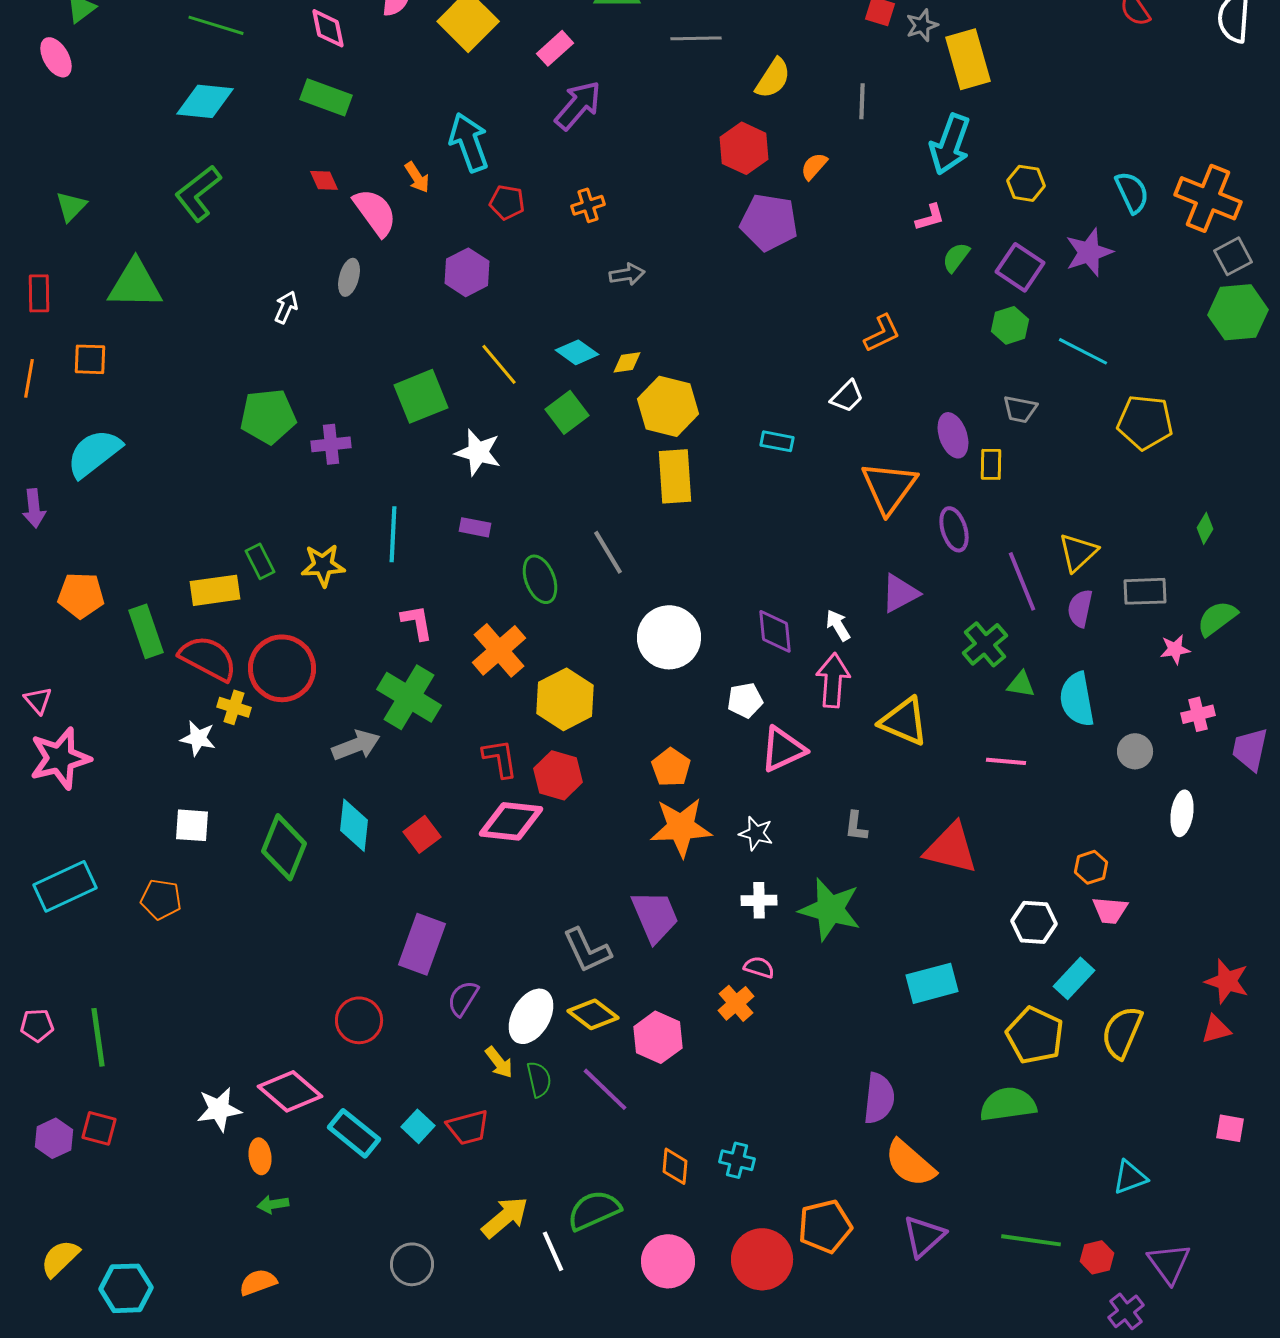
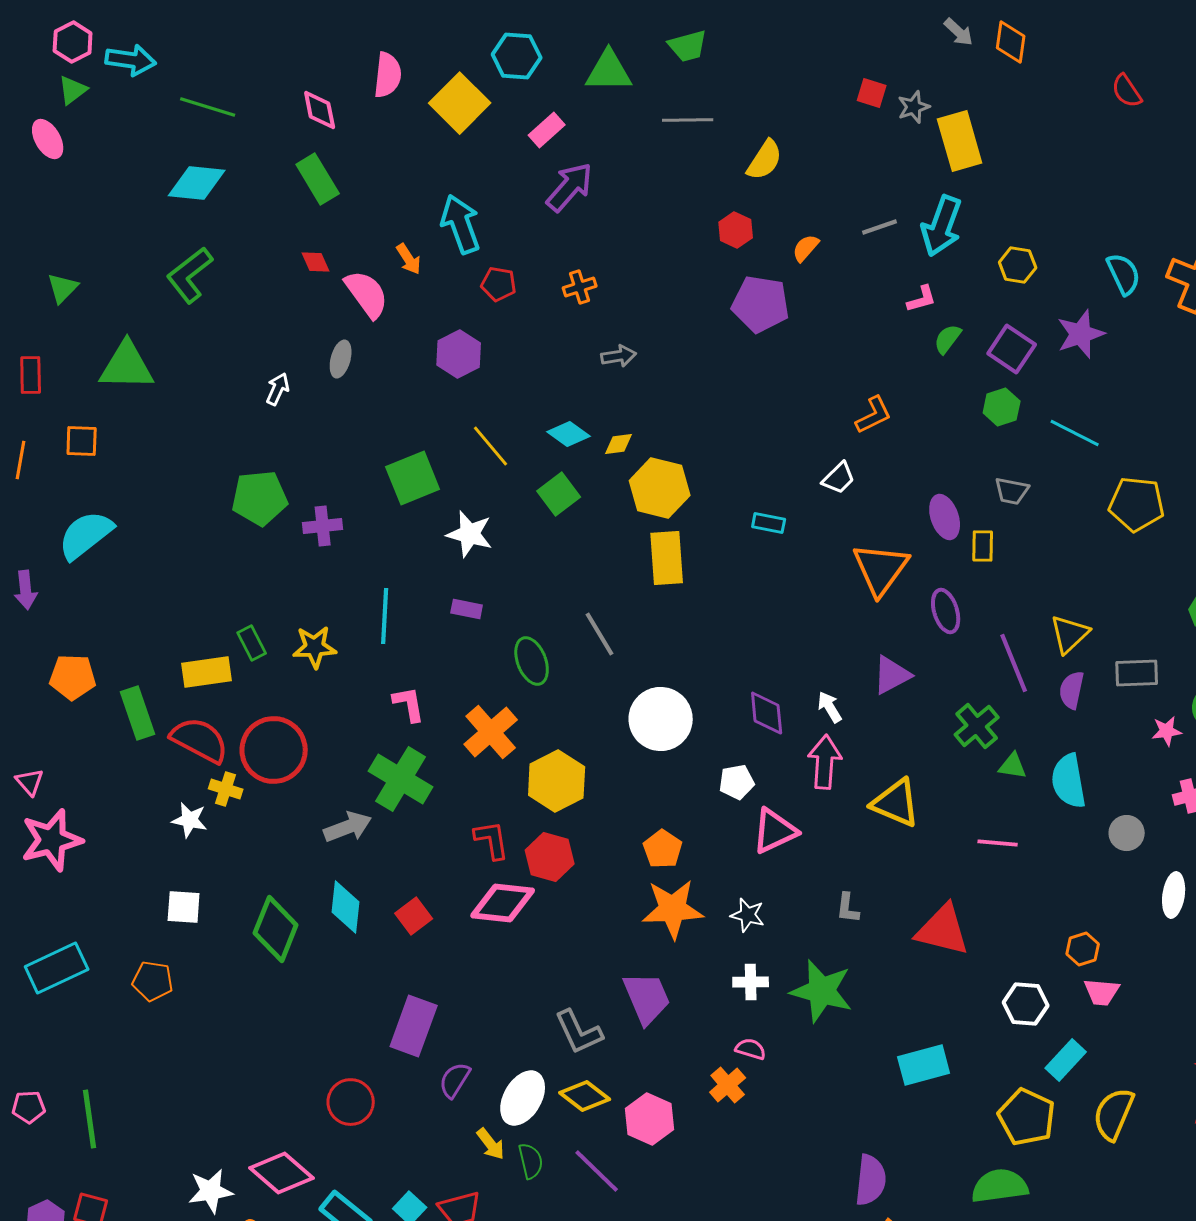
green rectangle: (326, 97) -> (318, 179), turned 39
gray line: (862, 101) -> (880, 227), moved, turned 69
red hexagon: (744, 148) -> (736, 230), size x0.7

